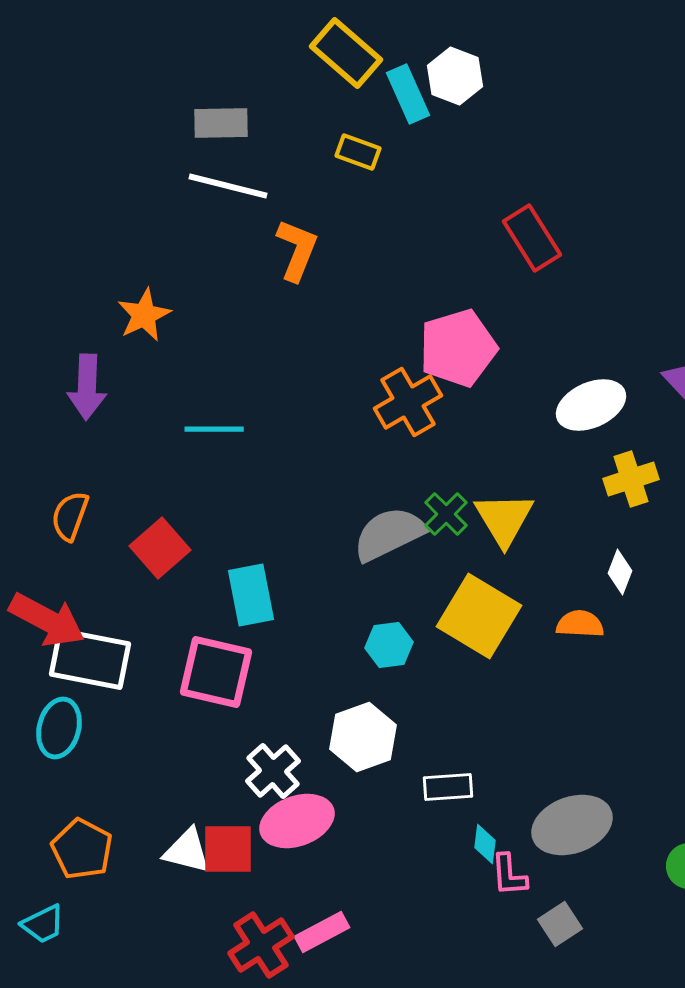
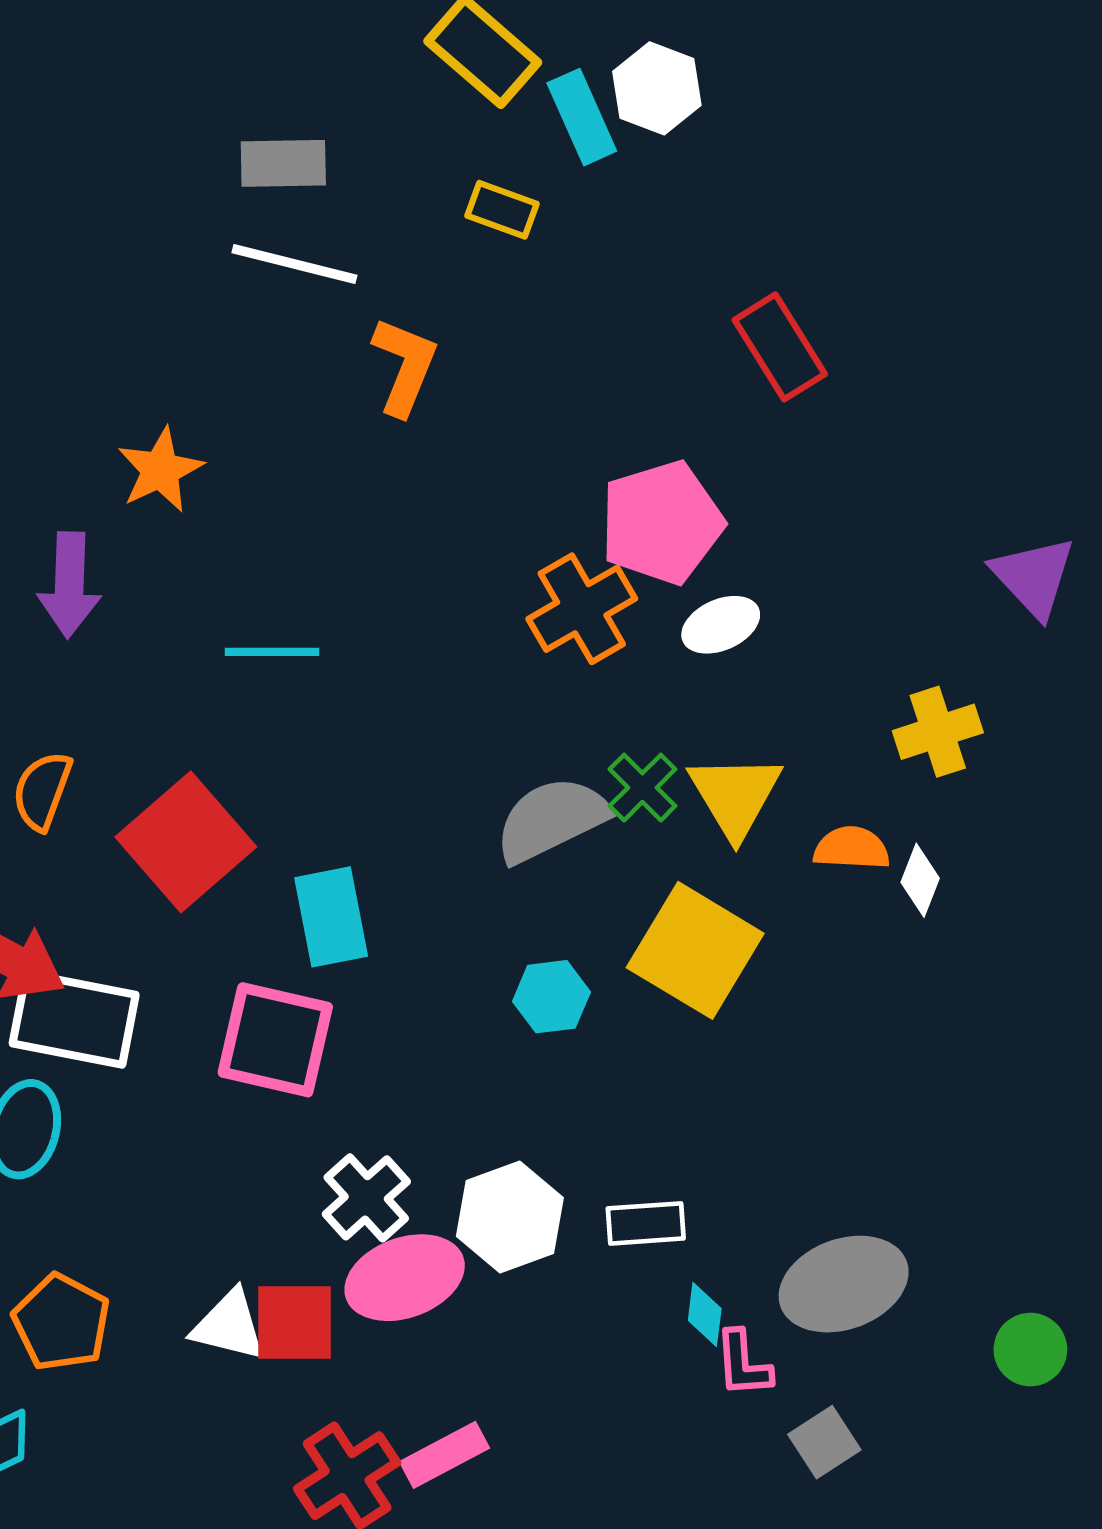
white ellipse: (591, 405) -> (721, 625), moved, size x0.7
red square: (160, 548) -> (186, 842), size x1.4
orange semicircle: (580, 624) -> (852, 848), moved
white hexagon: (363, 737) -> (510, 1217), moved

